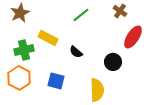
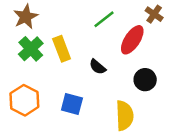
red ellipse: (133, 37) -> (132, 40), moved
yellow rectangle: (48, 38) -> (62, 49), turned 42
green cross: (24, 50) -> (31, 49), moved, turned -30

